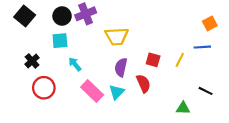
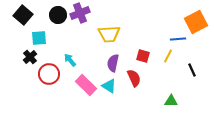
orange square: (210, 23) -> (196, 22), size x1.6
cyan square: (60, 41) -> (39, 38), moved
blue line: (202, 47) -> (178, 39), moved
red circle: (44, 88) -> (49, 74), moved
black line: (206, 91) -> (192, 70), moved, turned 40
cyan triangle: (117, 92) -> (109, 86), turned -42

